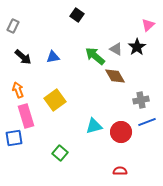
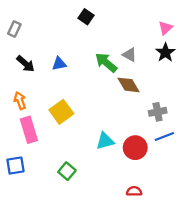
black star: (137, 47) -> (165, 53), moved
blue square: (14, 138) -> (15, 166), moved

